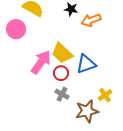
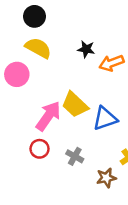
red circle: (61, 73) -> (40, 149), moved
brown star: (87, 111) -> (106, 178), size x0.7

